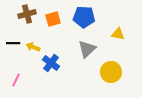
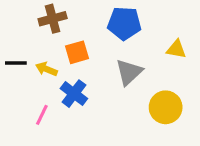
brown cross: (27, 14) -> (53, 19), moved
orange square: (53, 19) -> (77, 52), moved
pink line: (16, 80) -> (42, 115), moved

